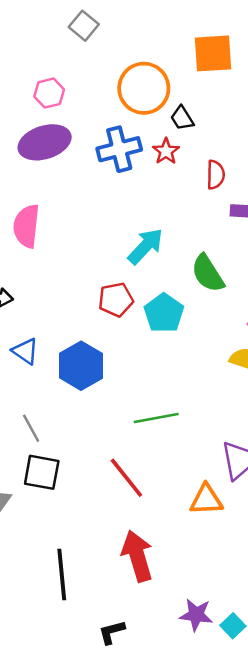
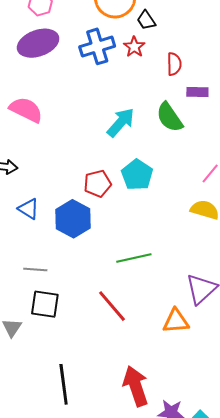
pink semicircle: (26, 226) -> (26, 110), turned 112
green semicircle: (208, 273) -> (170, 117), moved
red pentagon: (116, 300) -> (97, 184), moved
gray line: (31, 428) -> (35, 270), turned -55
red arrow: (137, 556) -> (136, 386), moved

